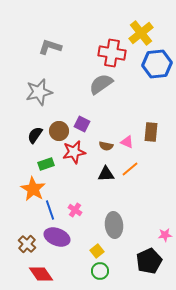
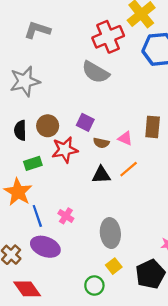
red cross: (112, 53) -> (108, 37), turned -32
gray semicircle: (101, 84) -> (96, 72), turned -115
purple square: (82, 124) -> (85, 122), moved
black semicircle: (35, 135) -> (20, 130), turned -36
yellow square: (97, 251) -> (114, 266), moved

